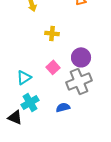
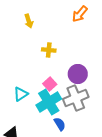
cyan cross: (30, 102) -> (49, 102), moved, size x1.4
blue semicircle: (63, 107) -> (60, 124), turned 72

